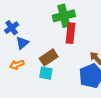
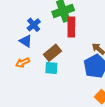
blue cross: (12, 28) -> (34, 25), moved
blue triangle: (22, 43) -> (26, 41), turned -40

